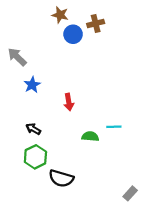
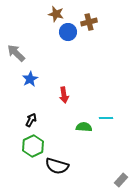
black arrow: (33, 129) -> (31, 120), turned 88

